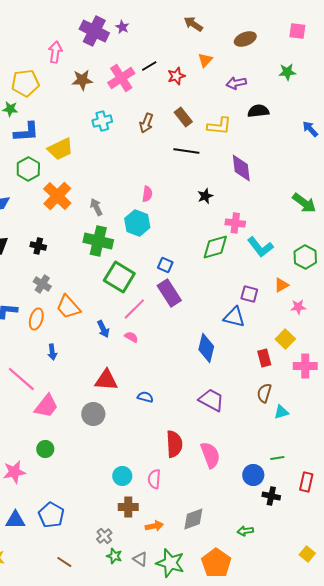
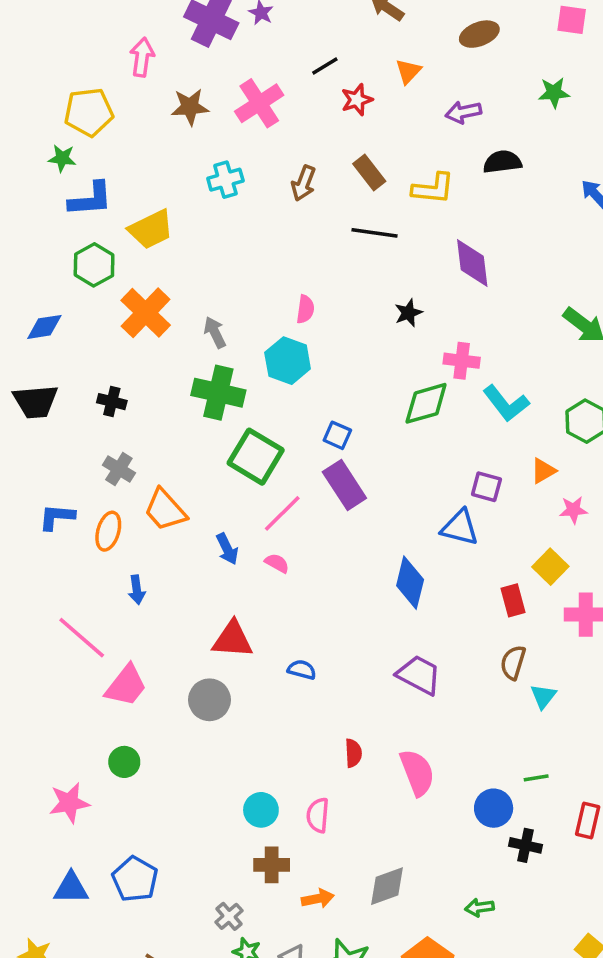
black line: (149, 66) -> (325, 66), moved
cyan triangle: (281, 412) -> (543, 696), turned -35
red semicircle: (174, 444) -> (353, 753), size x0.6

